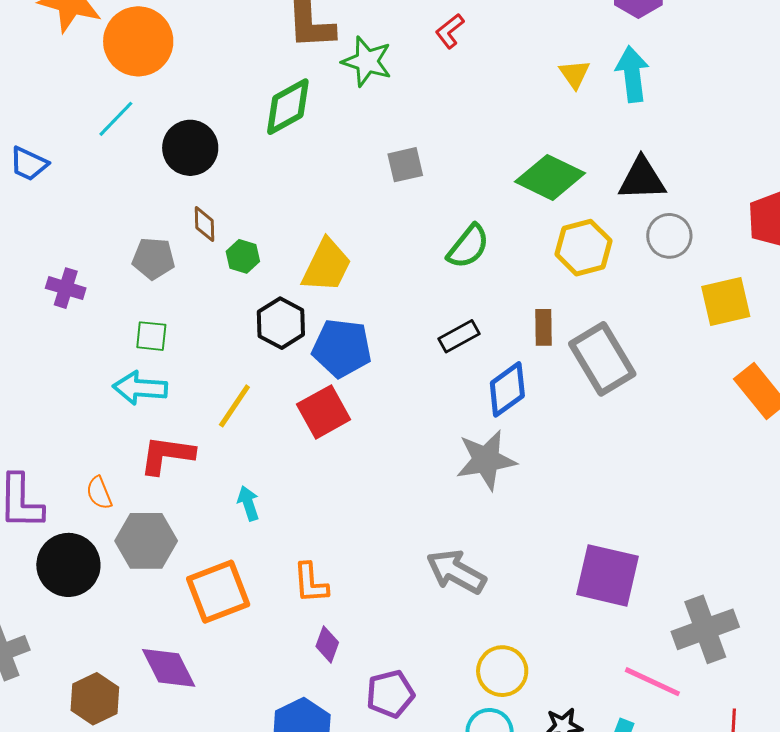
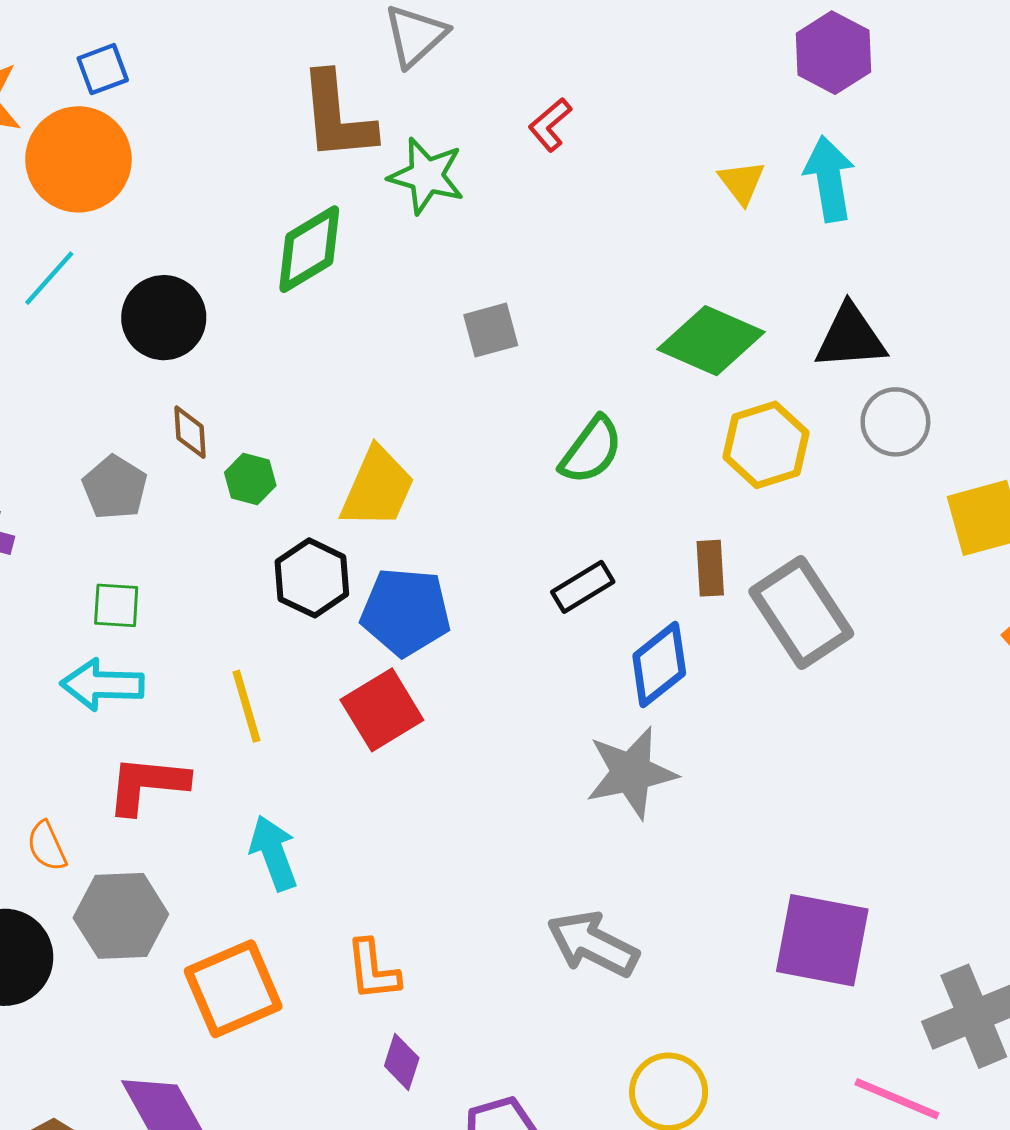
gray pentagon: (153, 258) -> (115, 488), turned 30
yellow line: (234, 406) -> (246, 706), turned -48
cyan arrow: (248, 503) -> (273, 853), size x1.4

